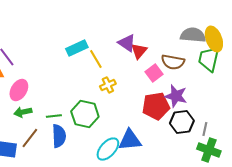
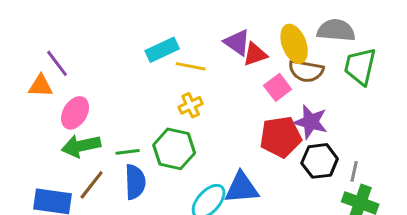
yellow ellipse: (214, 39) -> (294, 44), moved
red triangle: (139, 51) -> (255, 54), turned 30
yellow line: (96, 59) -> (191, 66), turned -48
yellow cross: (108, 85) -> (191, 105), moved
green arrow: (23, 112) -> (81, 146), size x1.4

